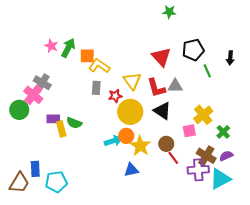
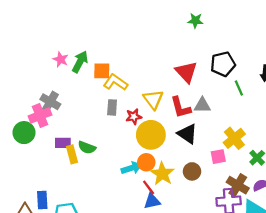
pink cross: (33, 95) -> (40, 115), turned 30
red line: (173, 158) -> (149, 187), moved

